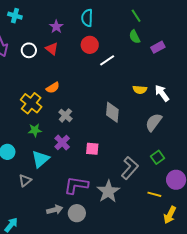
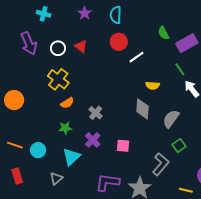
green line: (136, 16) -> (180, 69), moved
purple star: (56, 27) -> (85, 13), moved
purple rectangle: (158, 47) -> (187, 43), size x1.5
orange semicircle: (53, 88) -> (67, 103), moved
yellow semicircle: (140, 90) -> (153, 85), moved
yellow cross: (31, 103) -> (58, 79), moved
gray semicircle: (154, 122) -> (171, 119), moved
green square: (157, 157) -> (179, 145), moved

